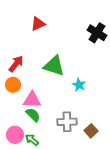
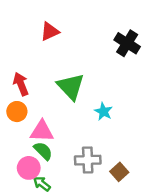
red arrow: (16, 64) -> (21, 84), turned -60
green triangle: (54, 66) -> (71, 87), turned 30
pink circle: (15, 135) -> (29, 168), moved

